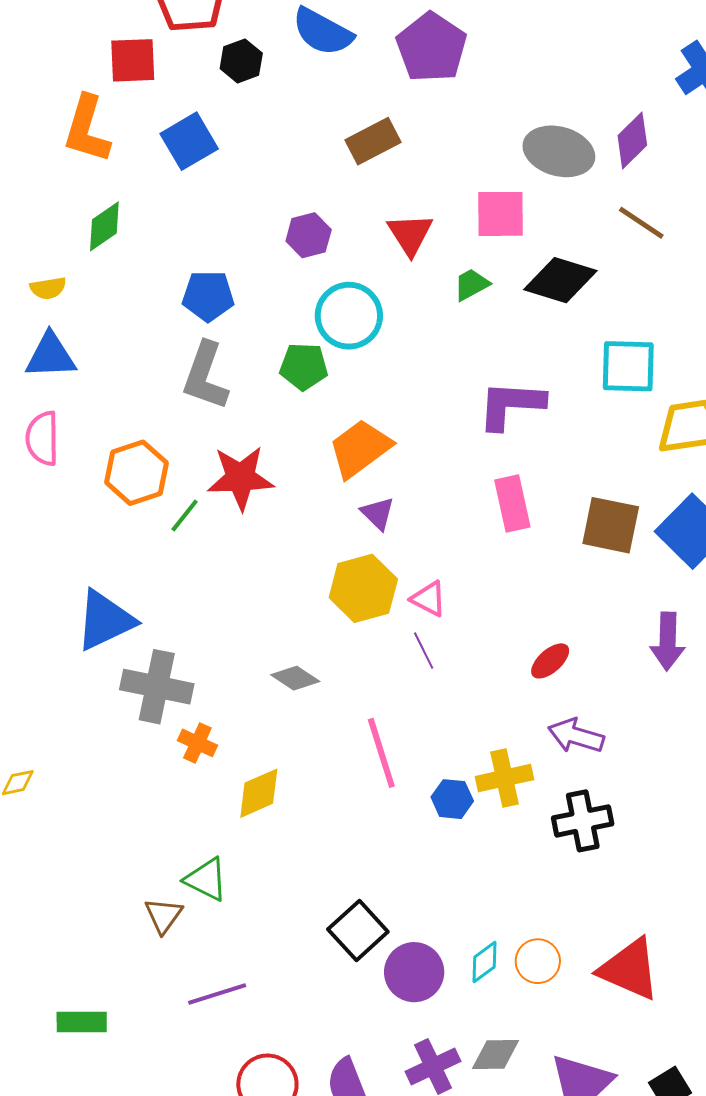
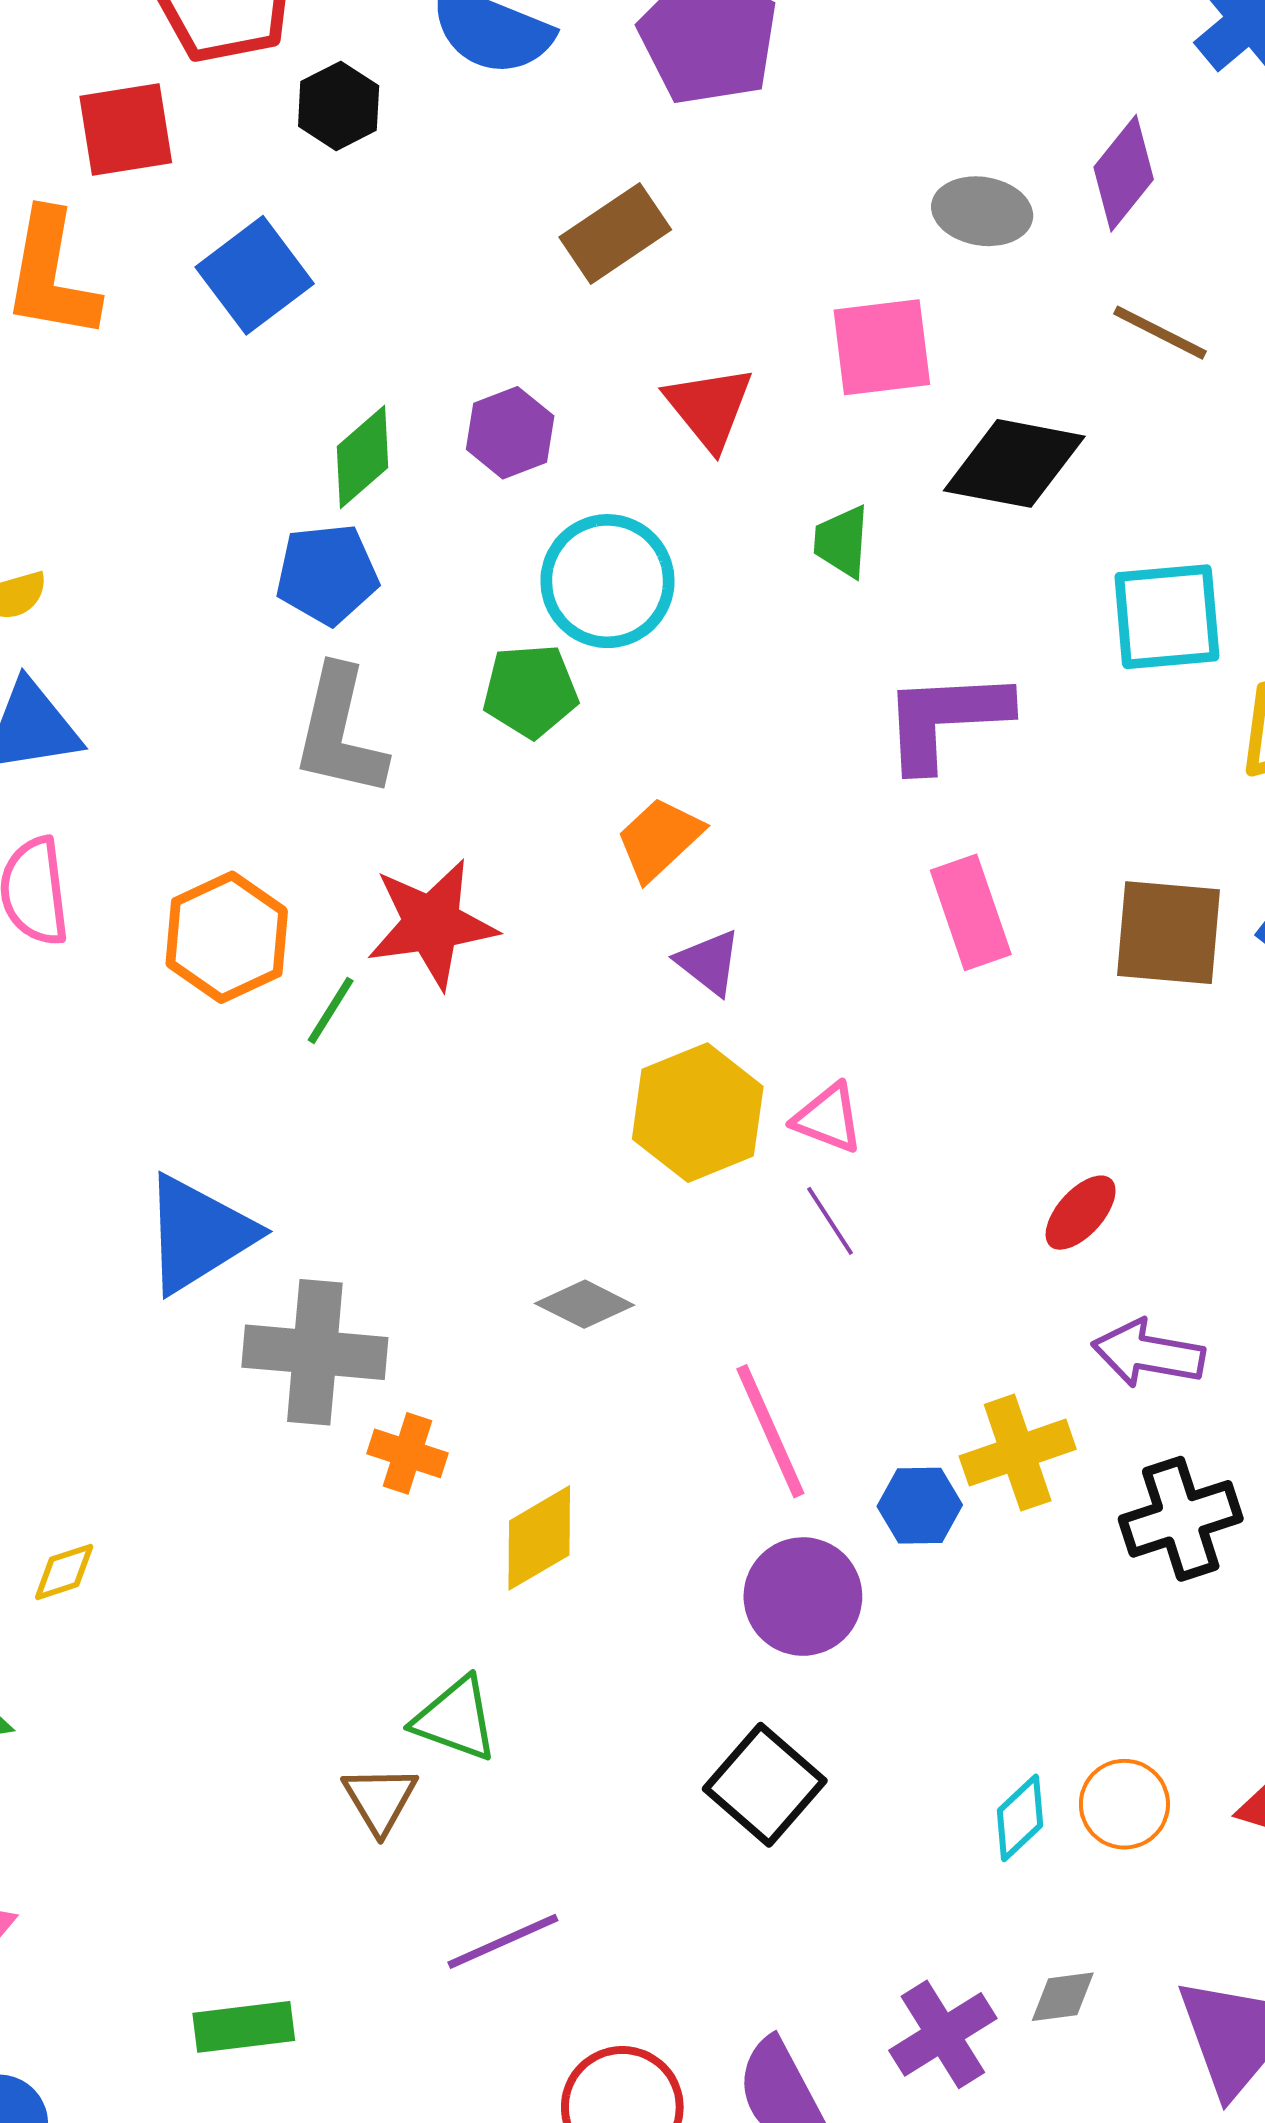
gray ellipse: (559, 151) -> (982, 211), size x0.7
green diamond: (104, 226) -> (362, 457), moved
green trapezoid: (471, 284) -> (842, 541), moved, turned -51
orange trapezoid: (360, 448) -> (659, 839), size x0.7
purple circle: (414, 972) -> (803, 1597), moved
gray diamond: (495, 1054) -> (1063, 1997), size x0.7

